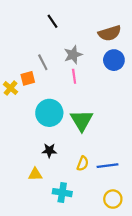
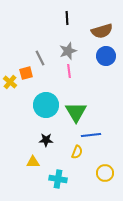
black line: (53, 21) -> (67, 18), moved, turned 32
blue line: (107, 166) -> (91, 135), moved
yellow circle: (113, 199) -> (105, 173), moved

